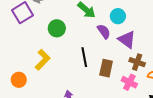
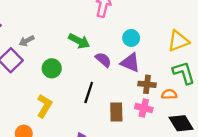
cyan circle: (118, 16) -> (131, 38), moved
black line: (84, 57) -> (89, 92), turned 42
brown rectangle: (106, 68) -> (116, 112), moved

